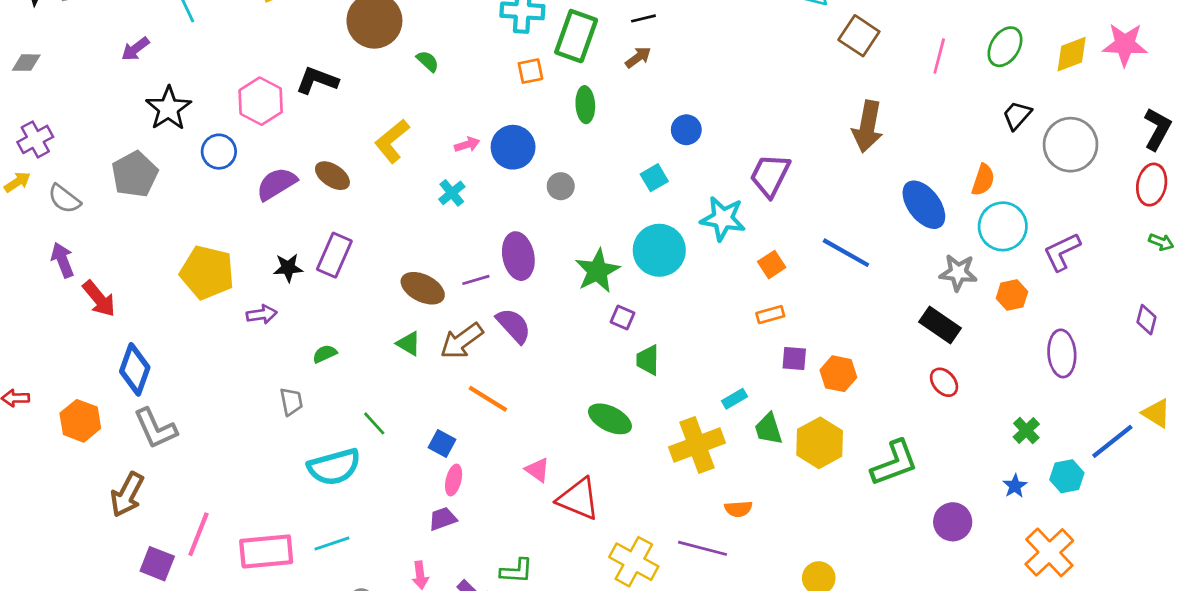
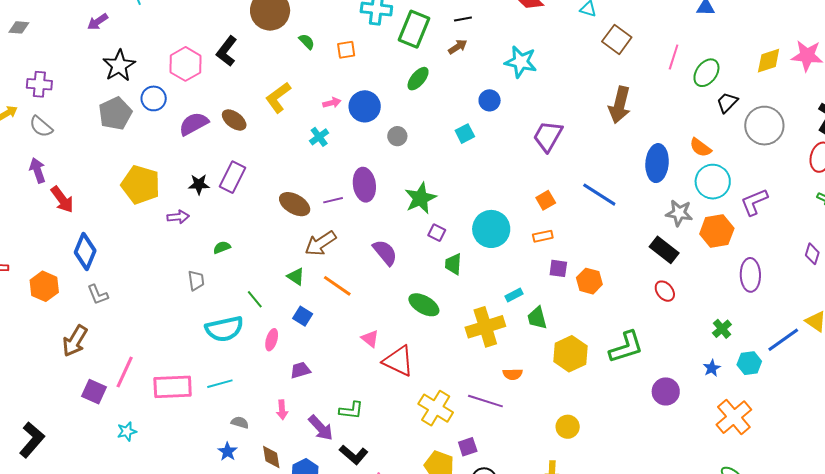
green ellipse: (1005, 47) -> (706, 73), moved
orange square: (530, 71) -> (346, 50), moved
black L-shape: (317, 80) -> (227, 51), turned -76
green ellipse: (585, 105) -> (418, 79), turned 40
purple cross: (35, 139) -> (39, 84), moved, turned 30
gray pentagon: (135, 174) -> (115, 113), moved
orange semicircle: (983, 180) -> (700, 147), turned 105
blue ellipse: (924, 205) -> (657, 163), turned 39
cyan star: (723, 219) -> (521, 62), moved
cyan circle: (659, 250) -> (491, 229), moved
orange hexagon: (1012, 295) -> (717, 231), size x1.5
purple semicircle: (514, 326) -> (385, 253), moved
green triangle: (409, 344) -> (296, 276), moved
gray L-shape: (155, 428) -> (98, 295), size x0.7
yellow hexagon: (820, 443) -> (570, 354), moved
pink ellipse: (454, 480) -> (272, 340), moved

